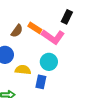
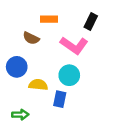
orange rectangle: (35, 28) -> (49, 19), moved, turned -32
brown semicircle: (17, 31) -> (31, 38), turned 80

